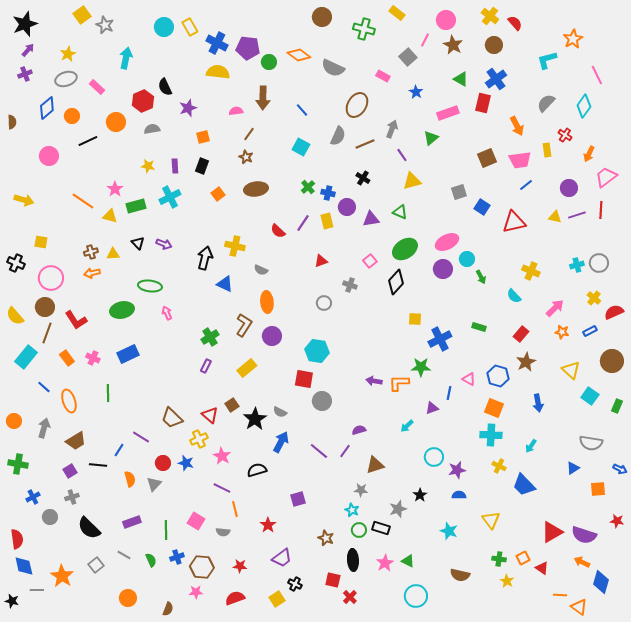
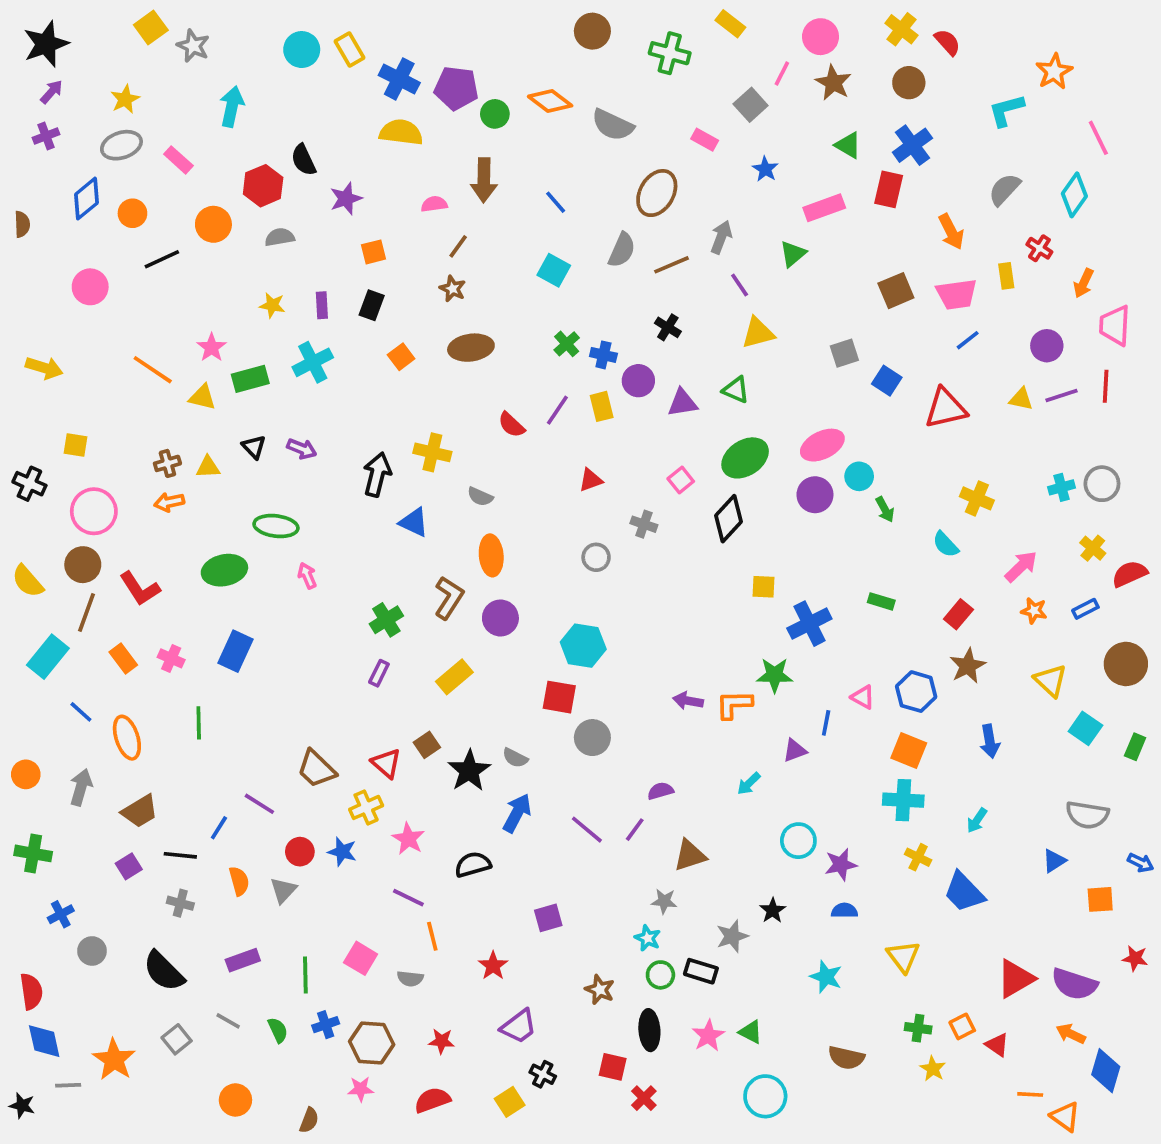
pink trapezoid: (606, 177) -> (1115, 325), turned -50
blue rectangle: (128, 354) -> (235, 651), turned -40
gray cross: (72, 497) -> (180, 903), moved, turned 32

